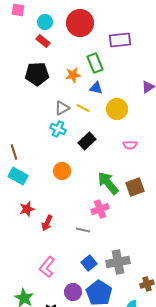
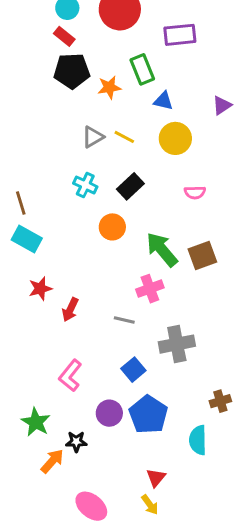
black pentagon: (37, 74) -> (72, 71), moved
blue triangle: (96, 88) -> (163, 101), moved
cyan cross: (58, 129) -> (85, 185), moved
orange circle: (62, 171) -> (112, 227), moved
gray cross: (118, 262) -> (177, 344), moved

